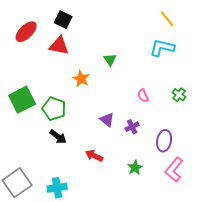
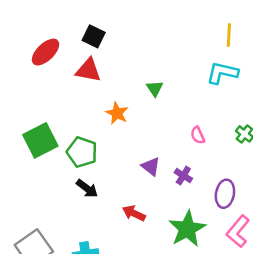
yellow line: (167, 19) -> (229, 35), turned 42
purple cross: (132, 127) -> (183, 176), turned -32
green star: (135, 168) -> (187, 229), size x1.8

